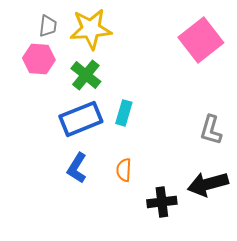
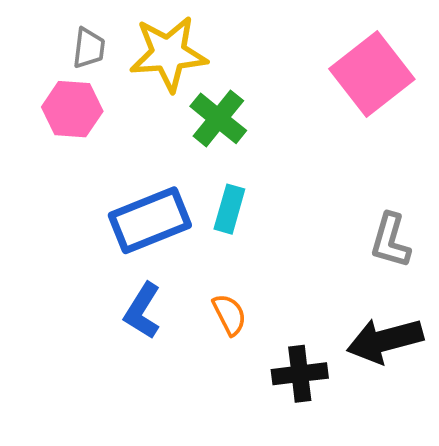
green cross: (86, 75) -> (218, 118), moved
orange semicircle: (124, 170) -> (229, 315), turned 150

